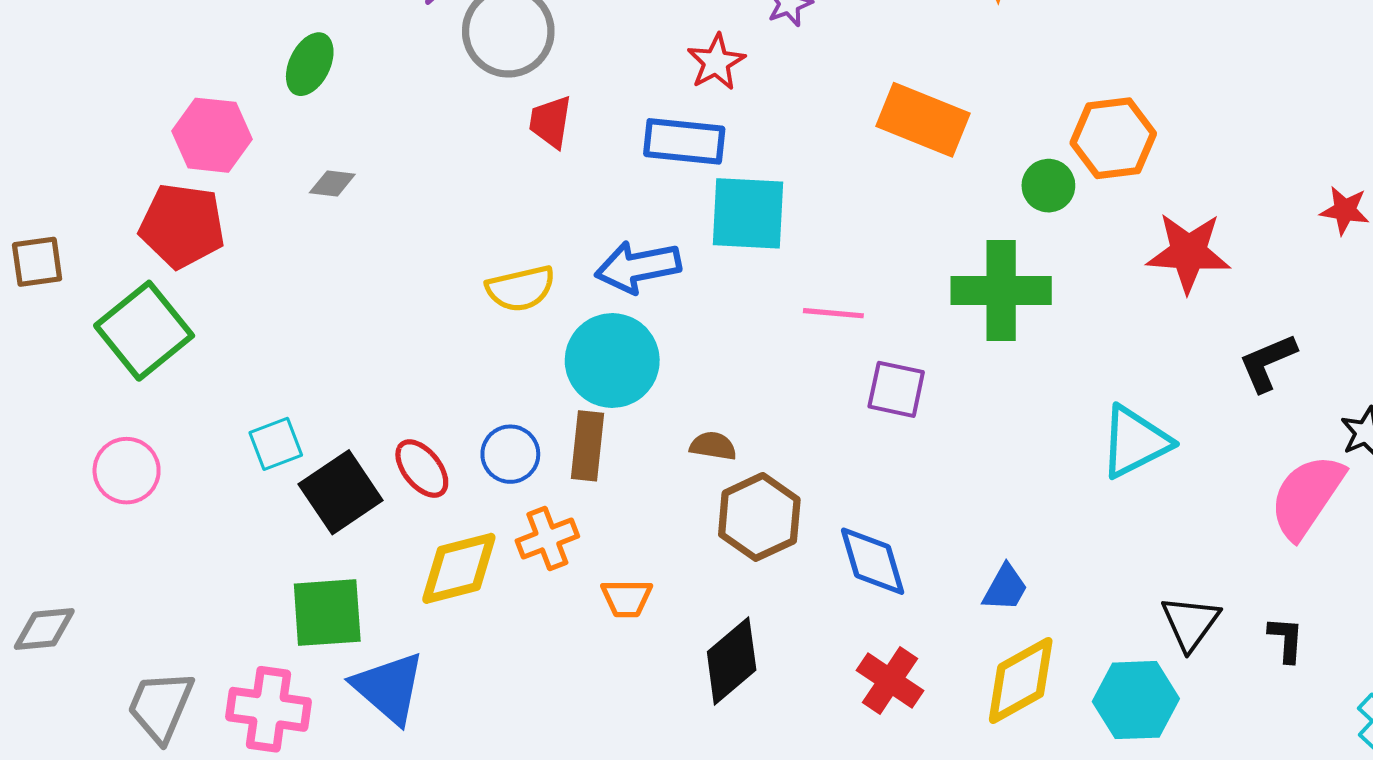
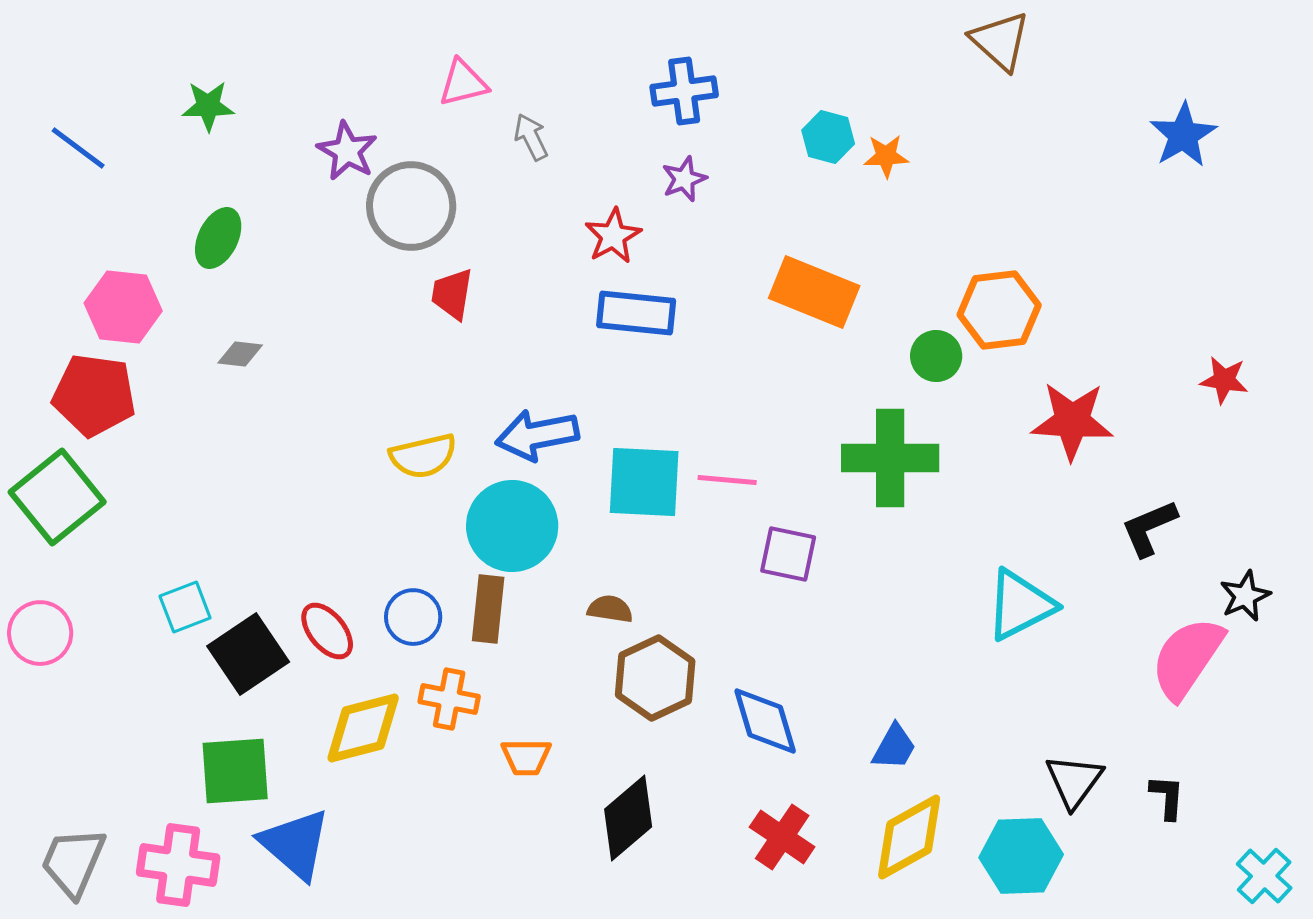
blue rectangle: (684, 141) -> (636, 313), moved
cyan square: (748, 213) -> (644, 482), moved
orange cross: (547, 539) -> (449, 699), turned 32

